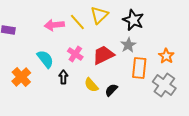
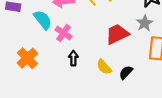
pink cross: (75, 54) -> (64, 33), moved
cyan semicircle: (45, 59) -> (43, 20), moved

